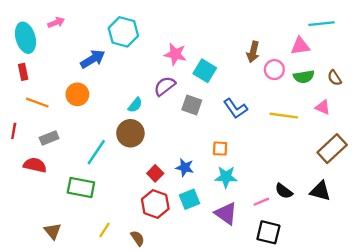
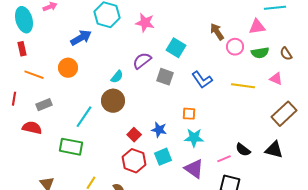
brown arrow: (253, 52) -> (217, 32), turned 132
pink star: (175, 54) -> (145, 23), moved

